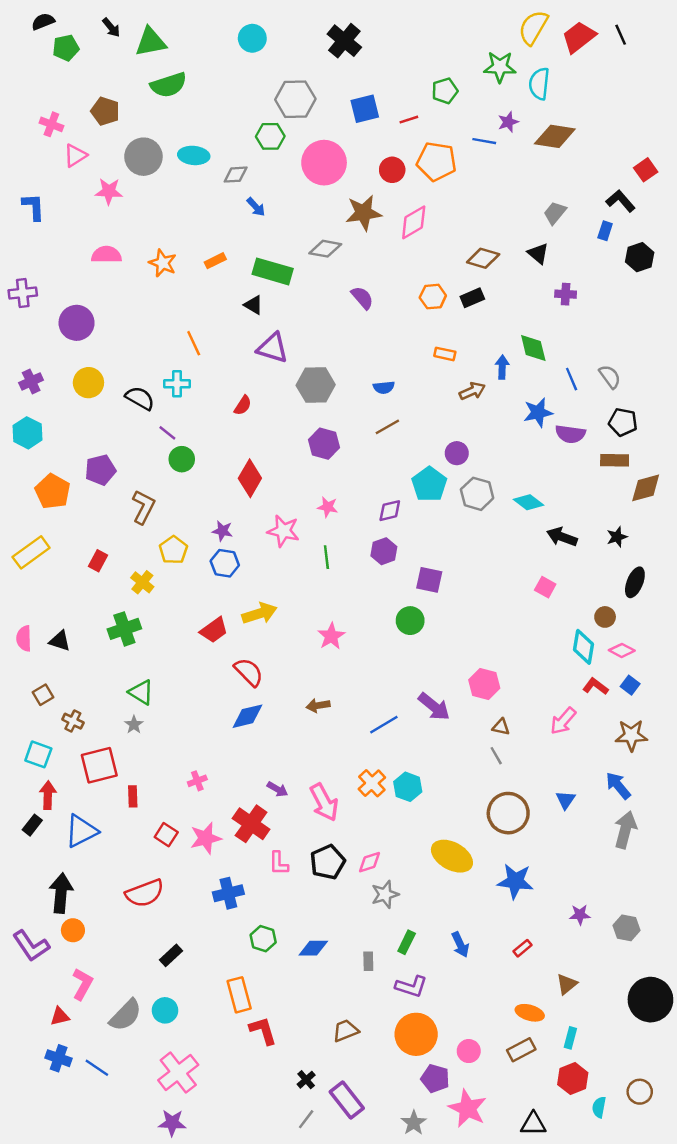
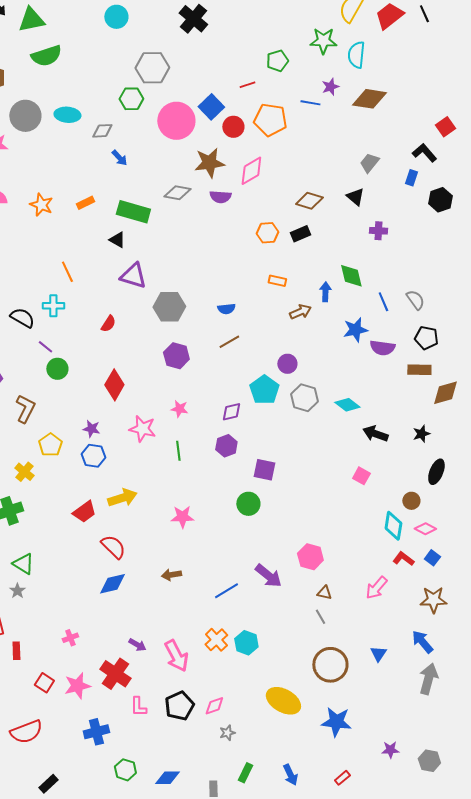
blue square: (365, 109) -> (211, 107), moved, turned -30
purple semicircle: (362, 298) -> (220, 197), moved, turned 135
pink star: (331, 636) -> (182, 517), turned 30
gray star: (385, 894) -> (227, 733), size x0.7

